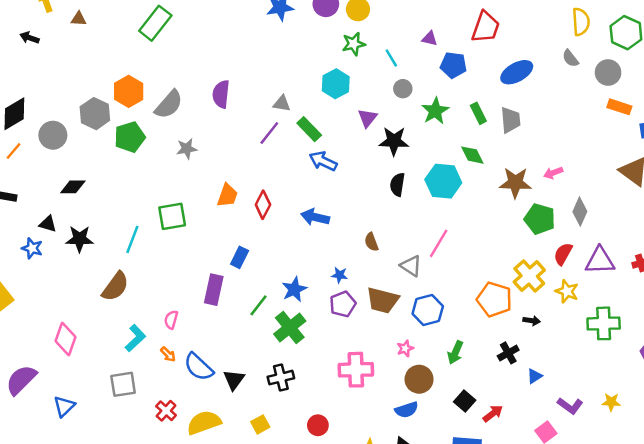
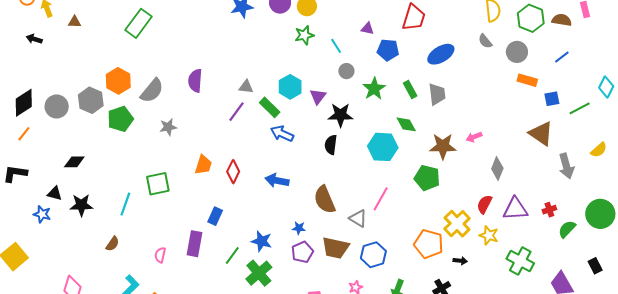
cyan hexagon: (336, 84) -> (290, 87), moved
gray circle: (53, 135) -> (57, 106), moved
black semicircle: (397, 185) -> (331, 145), moved
green pentagon: (540, 219) -> (427, 178), moved
brown semicircle: (371, 242) -> (325, 200), size x1.8
brown semicircle: (115, 287) -> (112, 244), size x0.6
blue star: (294, 289) -> (262, 241), turned -30
pink semicircle: (171, 320) -> (160, 255), moved
green cross: (604, 323) -> (520, 261), turned 32

